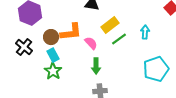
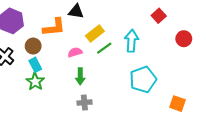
orange L-shape: (71, 32) -> (54, 27), moved
cyan arrow: (145, 32) -> (131, 41), size x1.5
pink semicircle: (91, 43) -> (75, 52), turned -64

